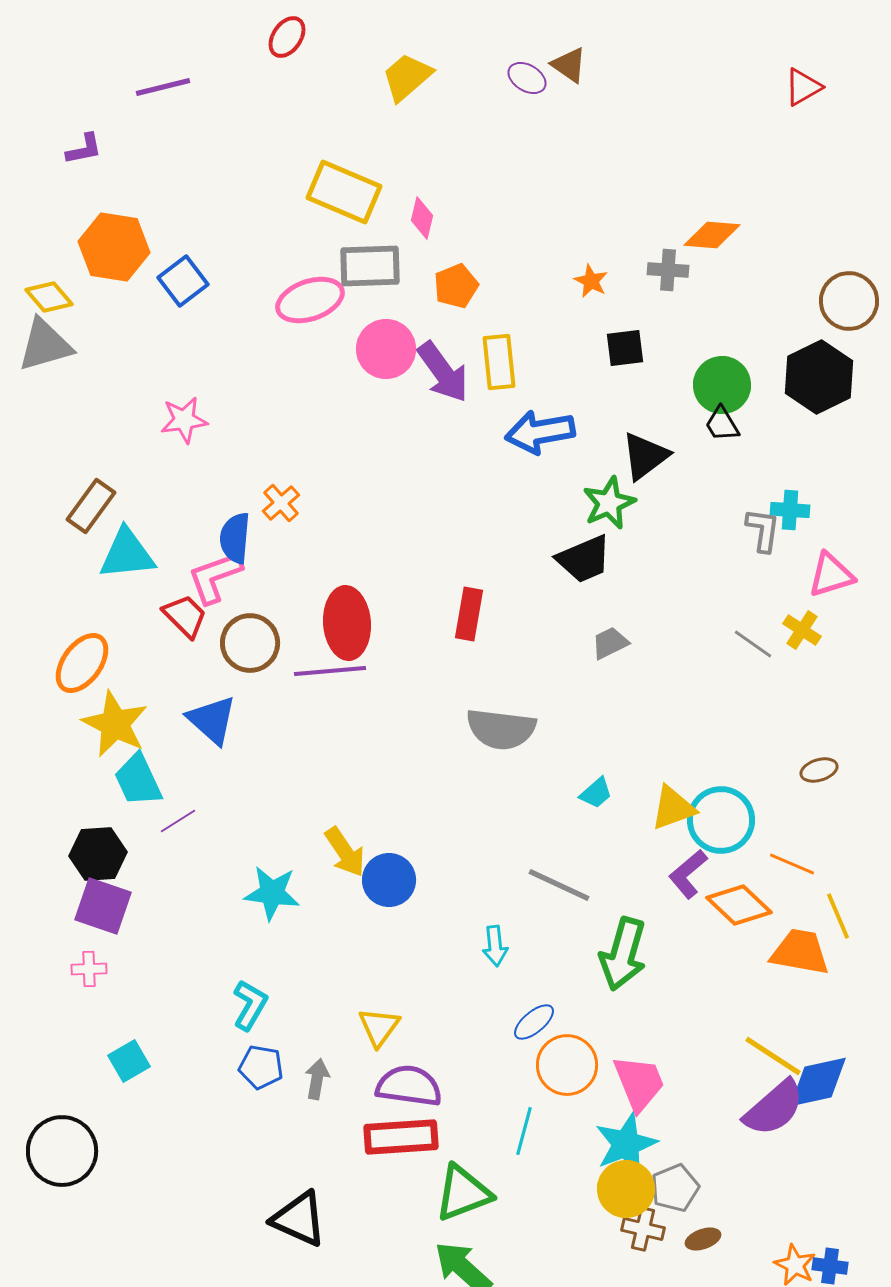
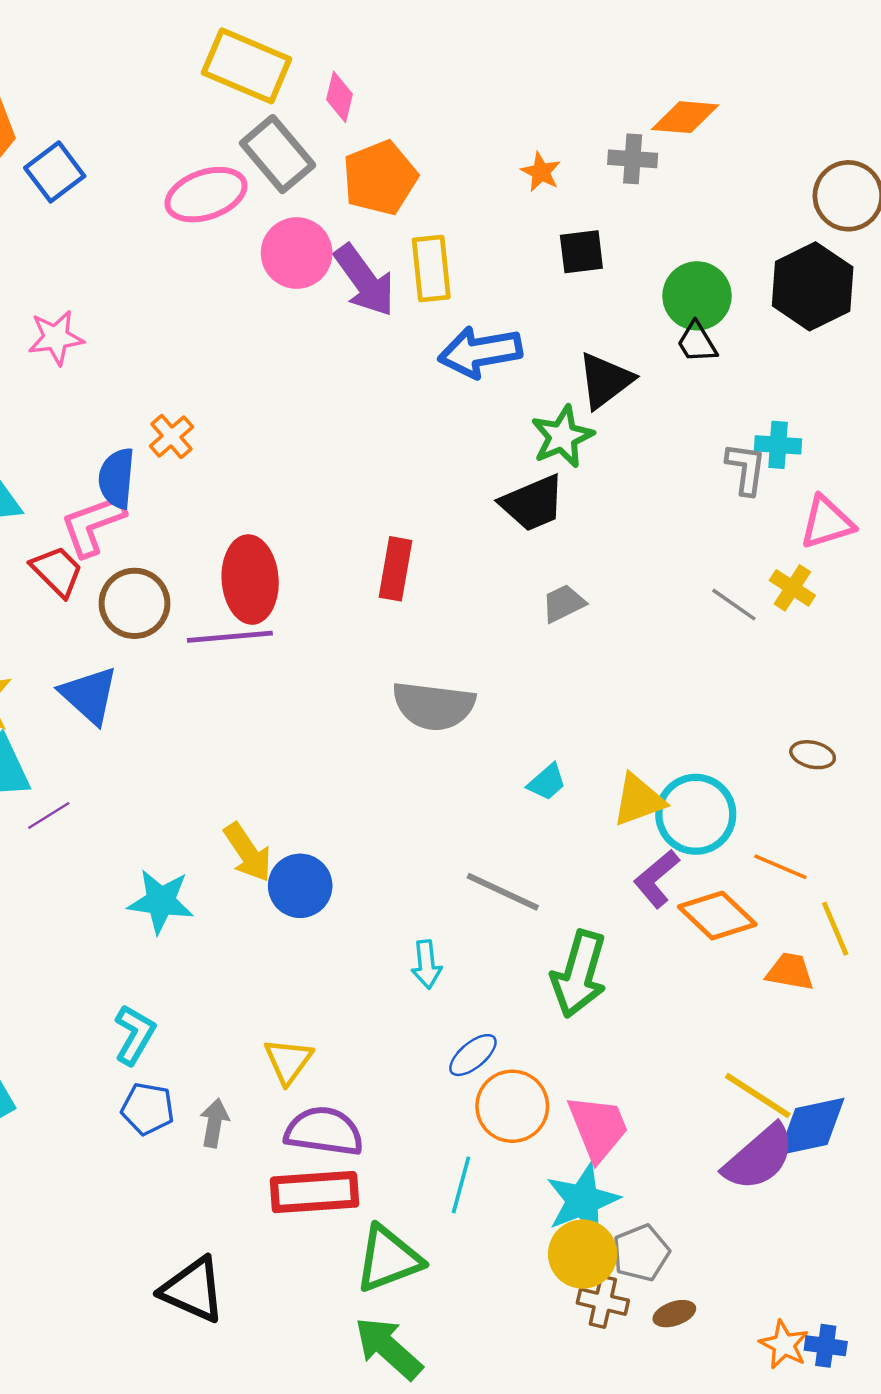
gray rectangle: (370, 266) -> (278, 154), turned 52
orange pentagon: (456, 286) -> (380, 178), size x1.4
brown ellipse: (819, 770) -> (813, 755), turned 30
orange trapezoid: (800, 952) -> (790, 972), size x0.7

